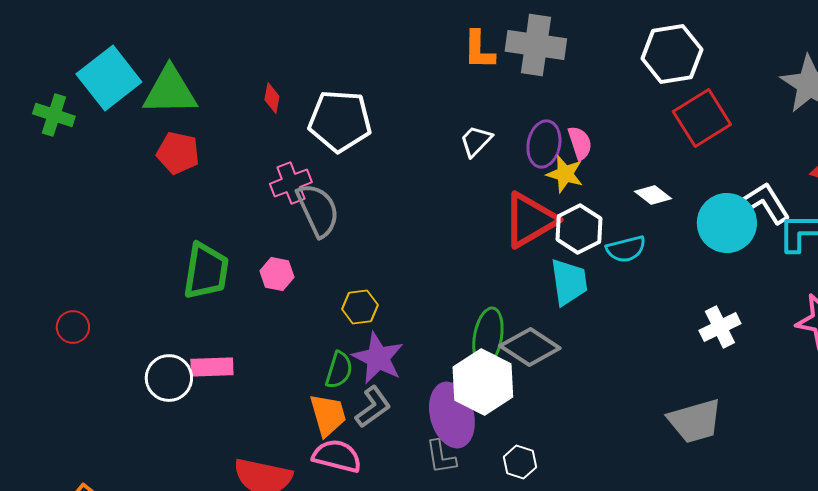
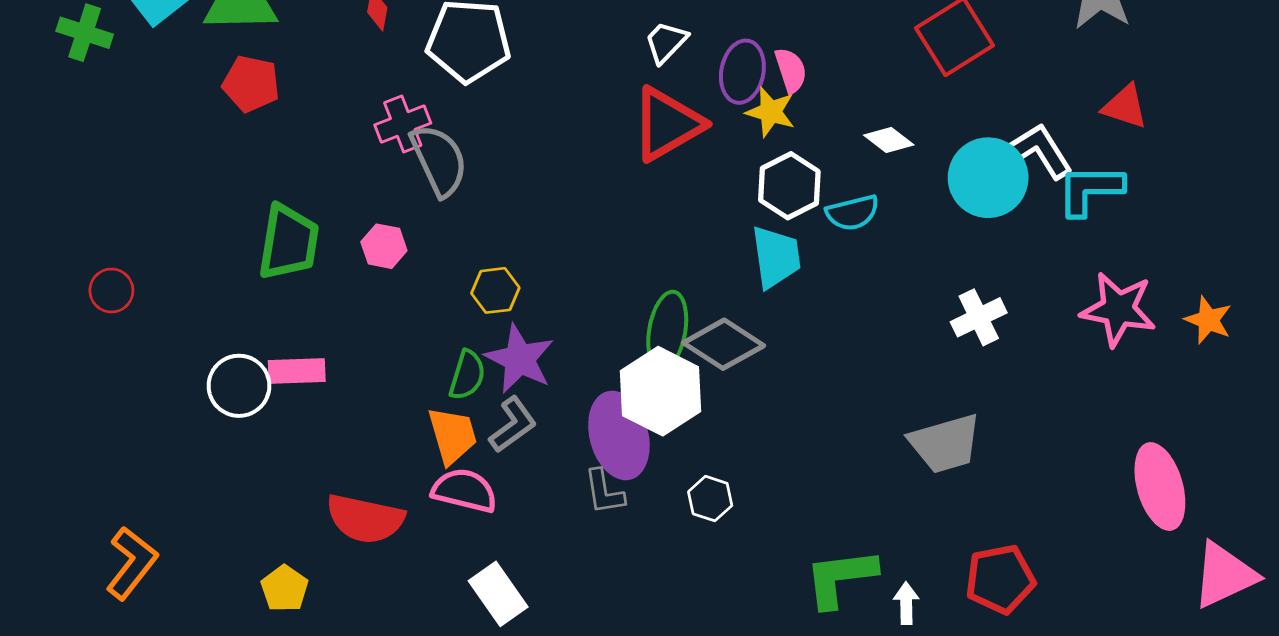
white trapezoid: (476, 141) -> (666, 42), moved
red triangle: (530, 220) -> (667, 124), moved
red circle: (73, 327) -> (111, 290), moved

